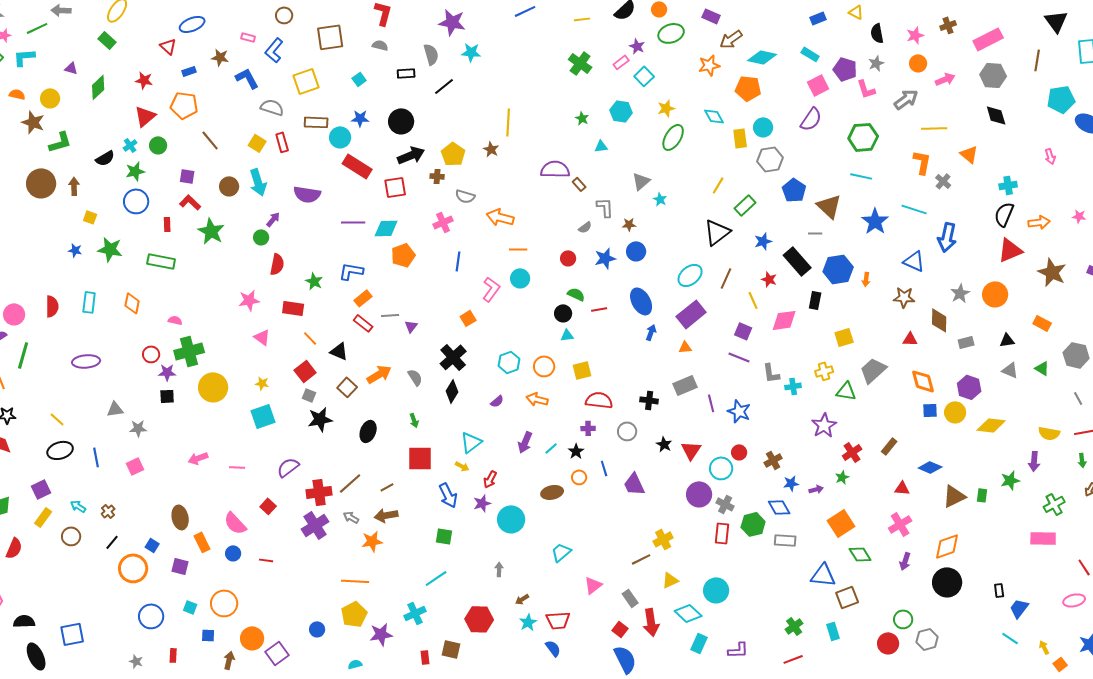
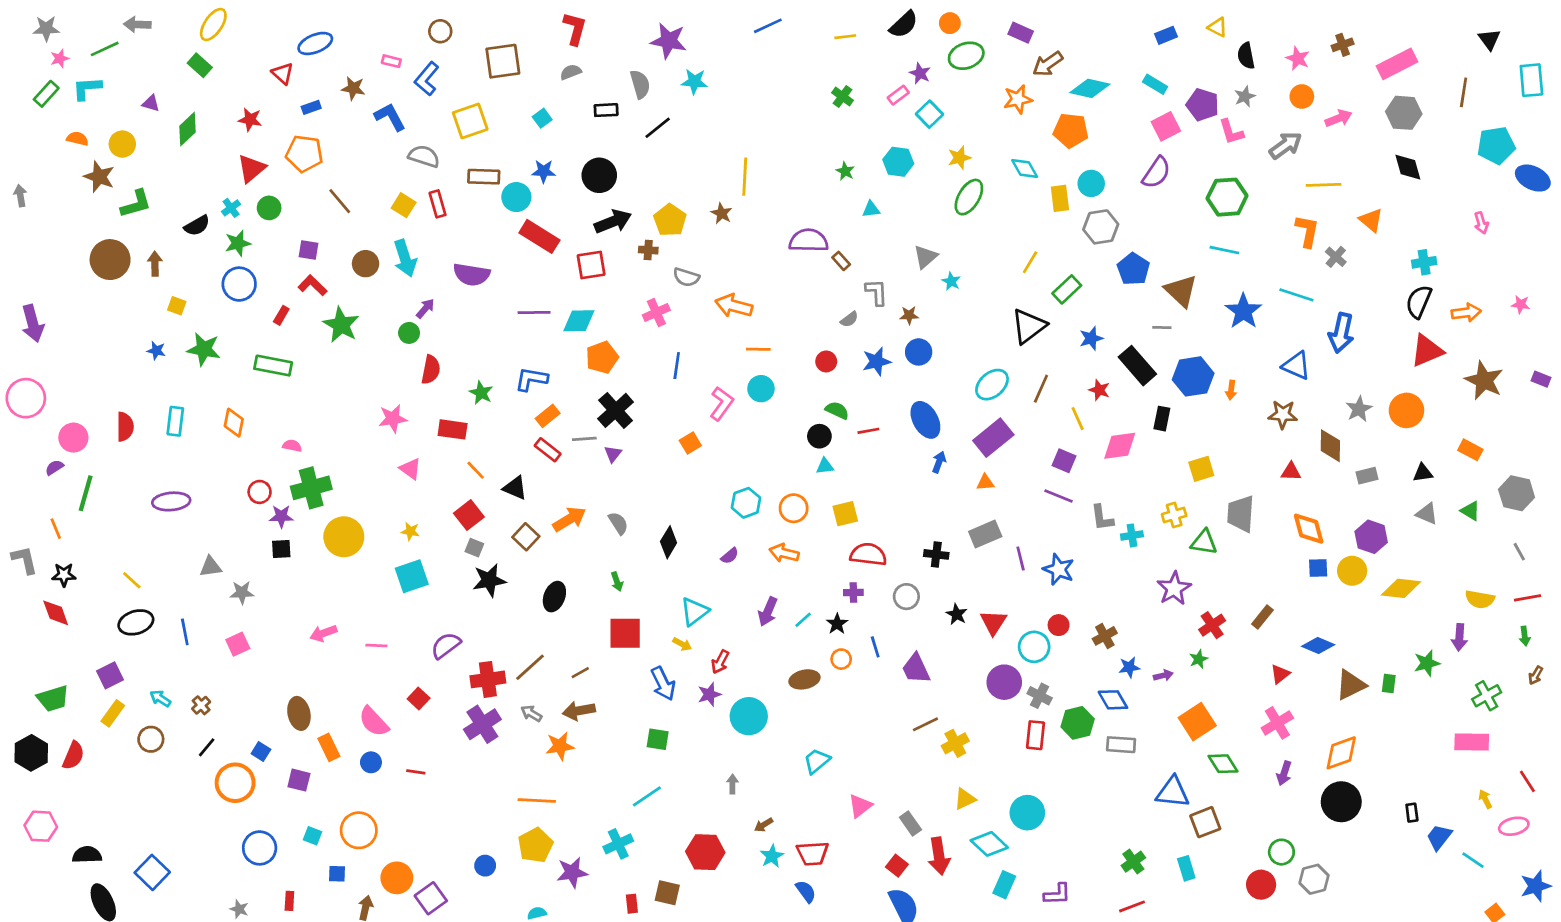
black triangle: (1056, 21) -> (1489, 39), size x0.7
pink star: (915, 35) -> (1298, 58), turned -30
gray semicircle: (380, 45) -> (571, 72), turned -35
green cross: (580, 63) -> (843, 96), size x0.7
red rectangle: (167, 224) -> (281, 315), turned 32
black cross: (453, 357) -> (616, 410), moved
gray trapezoid: (873, 370) -> (1241, 514), turned -44
red triangle: (902, 488) -> (1280, 674), turned -42
brown line: (641, 559) -> (925, 724), moved
blue square: (72, 634) -> (152, 872), turned -35
cyan line: (1010, 638) -> (1473, 860), moved
yellow arrow: (1044, 647) -> (1485, 799), moved

